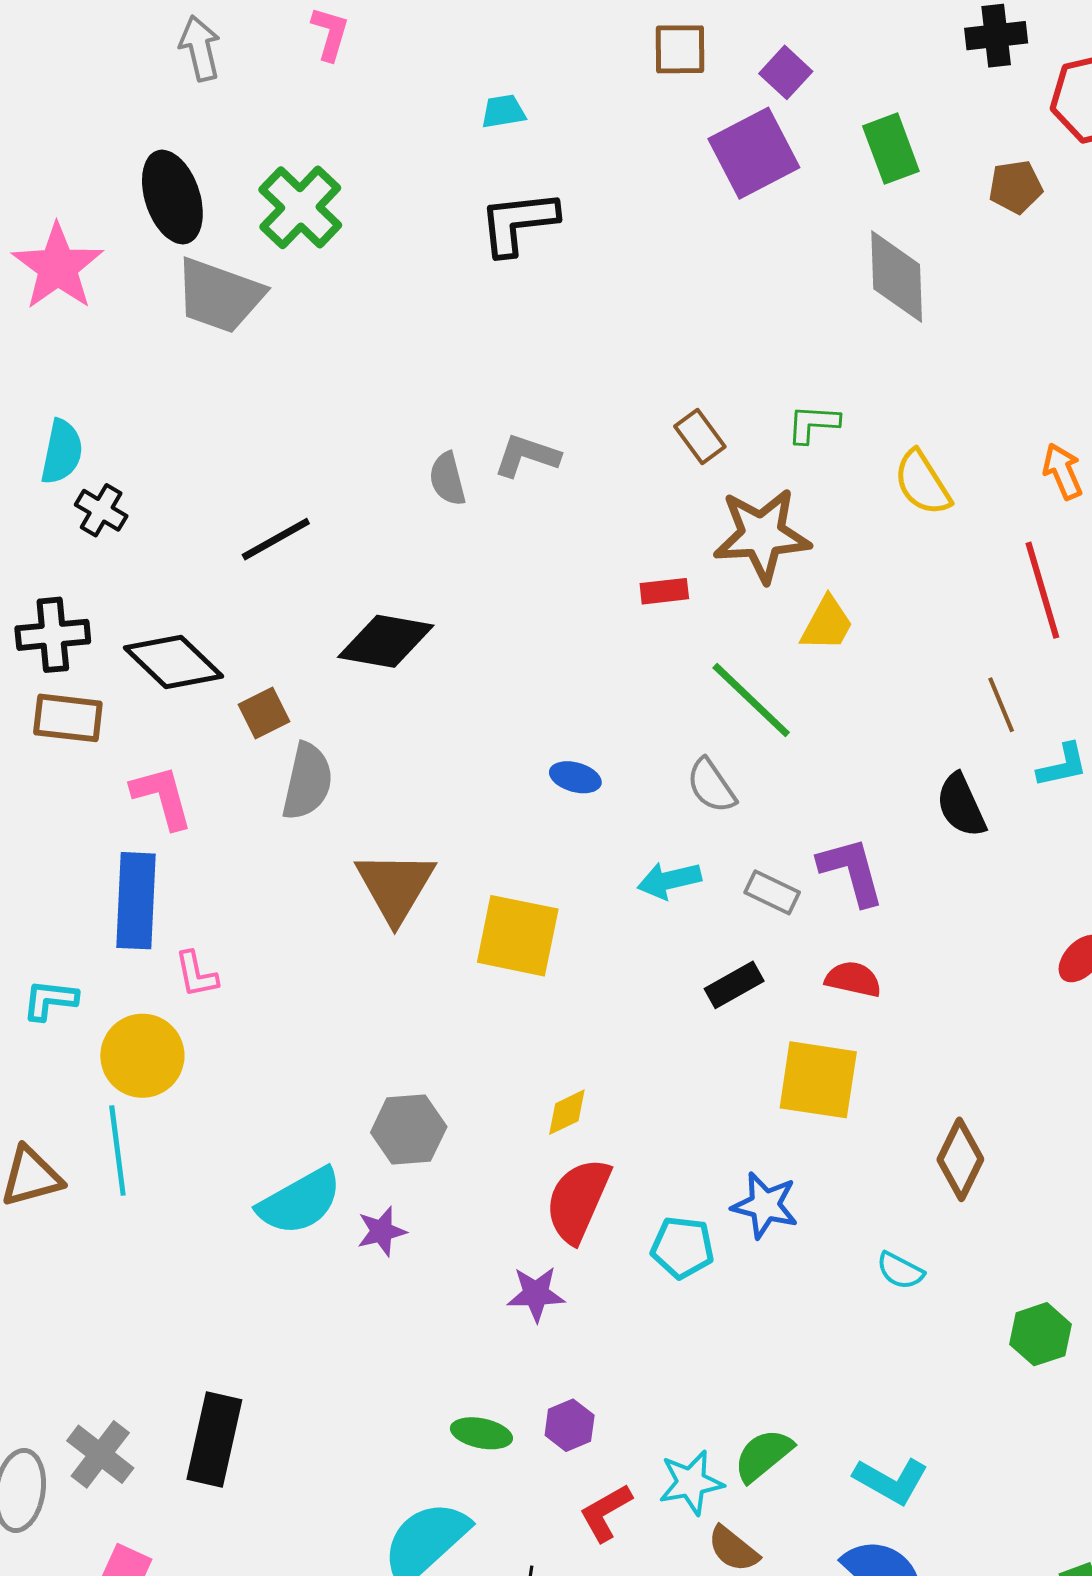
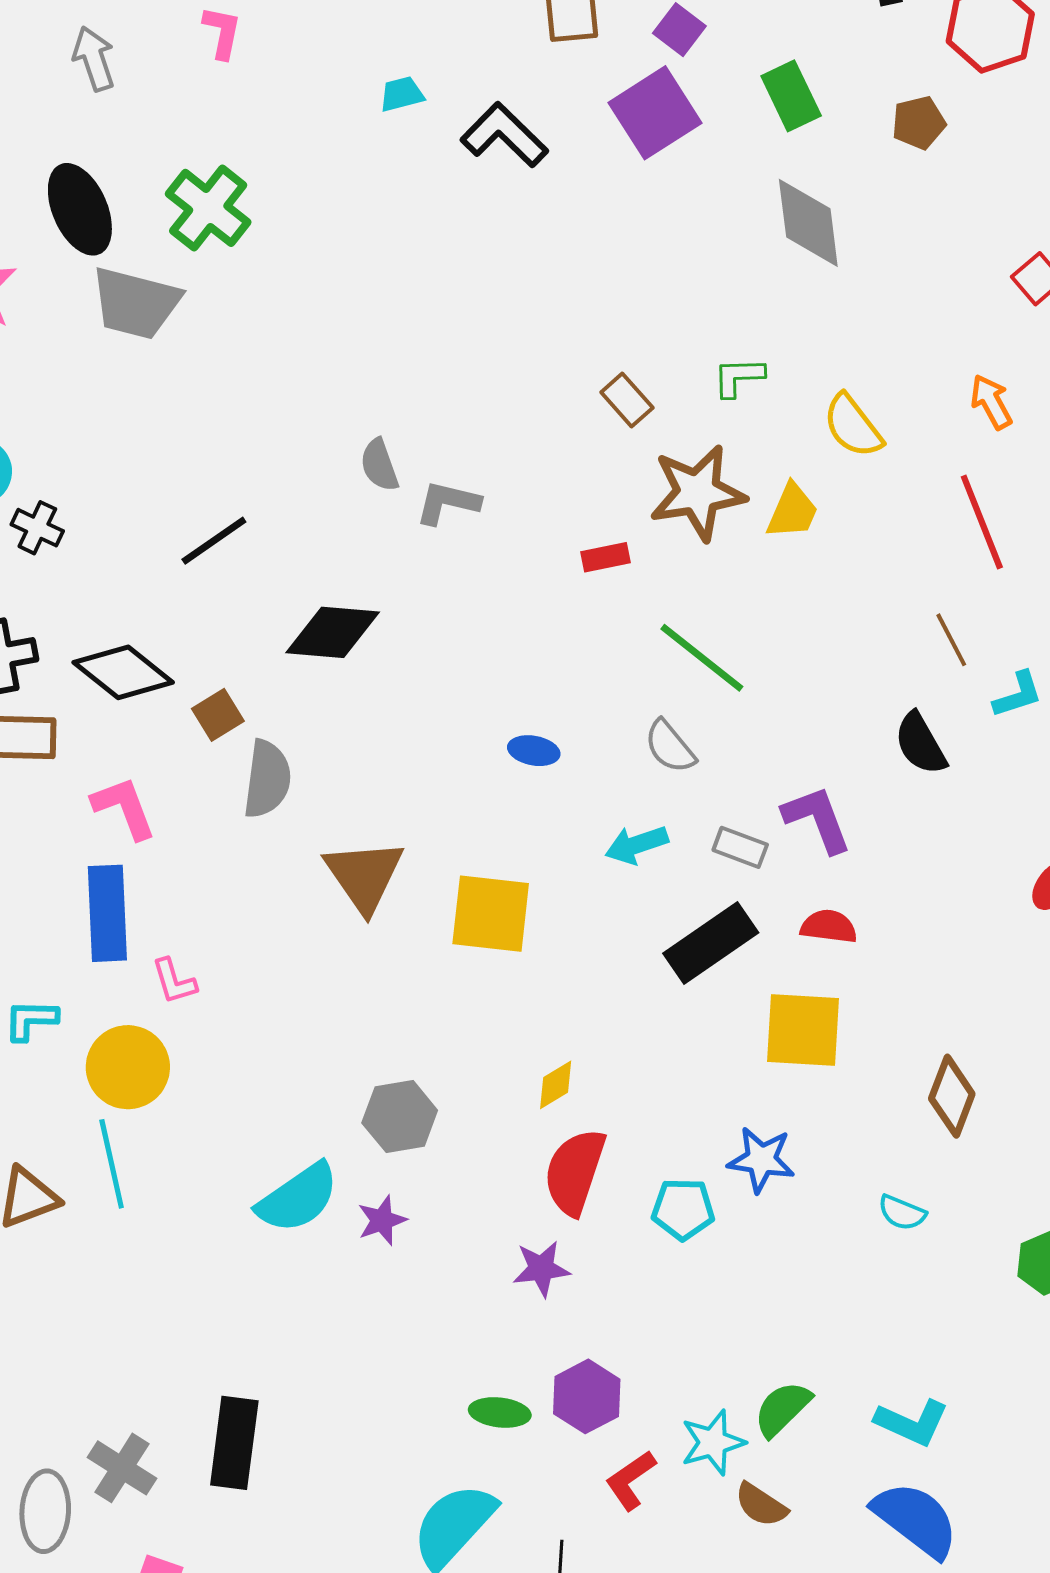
black L-shape: (518, 223) -> (504, 135), moved, turned 56
gray L-shape: (527, 456) -> (448, 503), moved
yellow trapezoid: (827, 624) -> (792, 511), moved
black rectangle: (734, 985) -> (711, 943), size x1.6
purple hexagon: (570, 1425) -> (587, 1396), size x1.4

